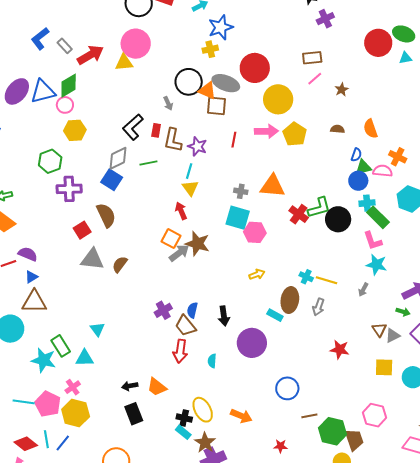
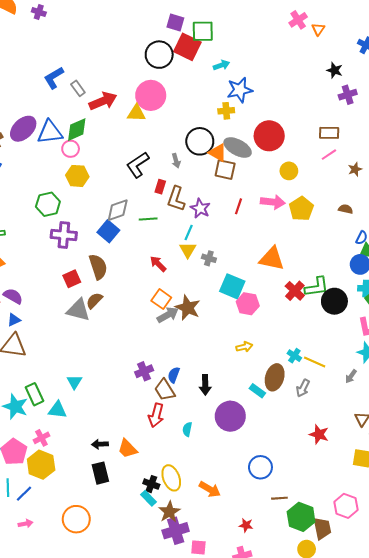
yellow circle: (278, 99) -> (289, 171), size x0.6
black L-shape: (133, 127) -> (138, 165), moved
gray cross: (241, 191) -> (209, 258), moved
red arrow: (181, 211) -> (158, 264), moved, turned -30
brown semicircle: (120, 264) -> (94, 301), moved

